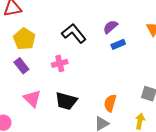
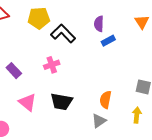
purple semicircle: (110, 27) -> (99, 24), turned -42
yellow pentagon: (24, 39) -> (39, 18), moved, turned -30

